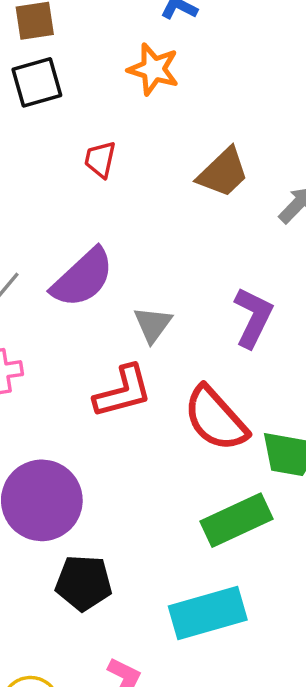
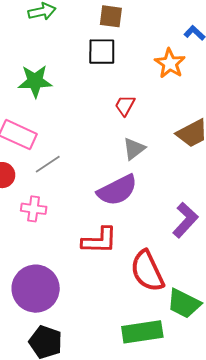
purple semicircle: (83, 278) -> (117, 190), moved
gray triangle: (153, 324) -> (134, 149), moved

